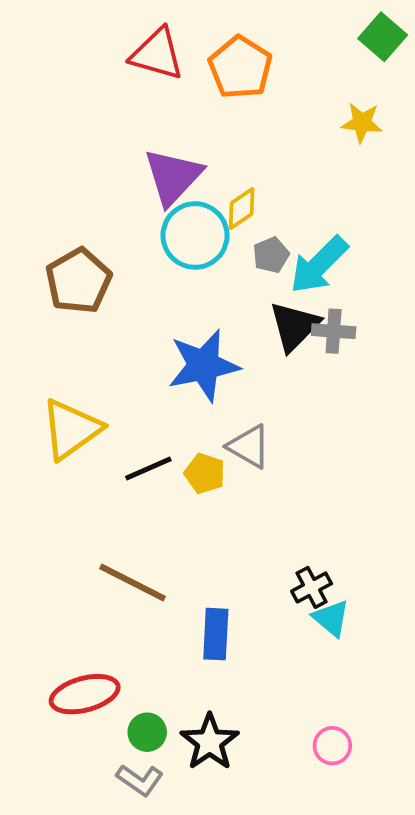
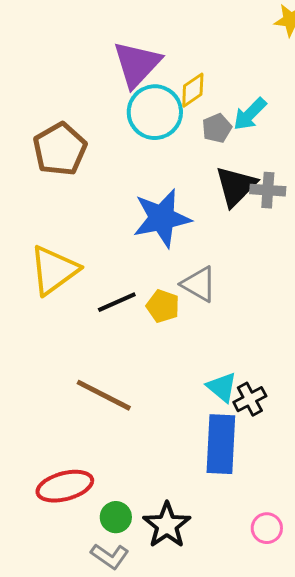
cyan arrow: (319, 265) -> (250, 114), moved, size x0.7
cyan triangle: (331, 618) -> (222, 387), moved
blue rectangle: (216, 634) -> (221, 444), moved, size x1.4

